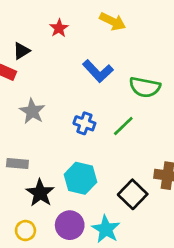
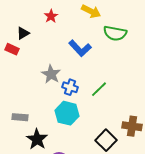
green semicircle: (145, 87) -> (115, 33), moved
gray star: (32, 111) -> (51, 74), moved
cyan hexagon: (80, 178) -> (67, 113), moved

